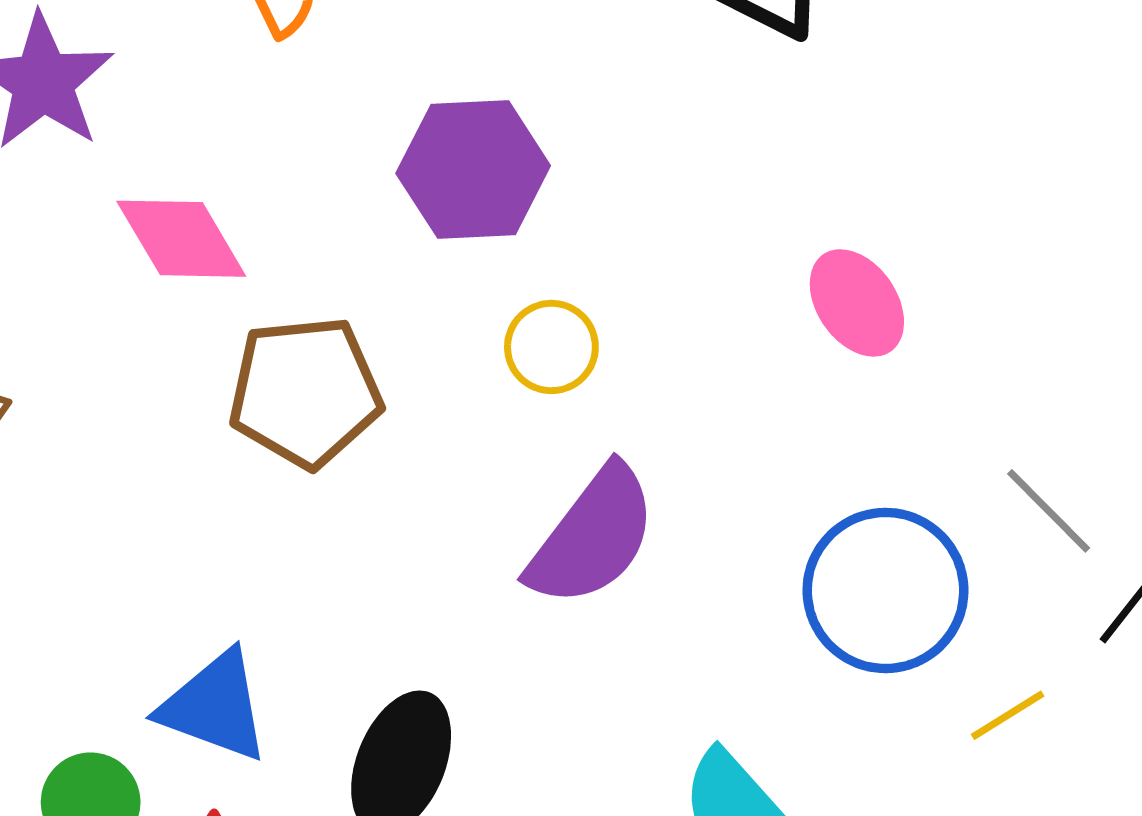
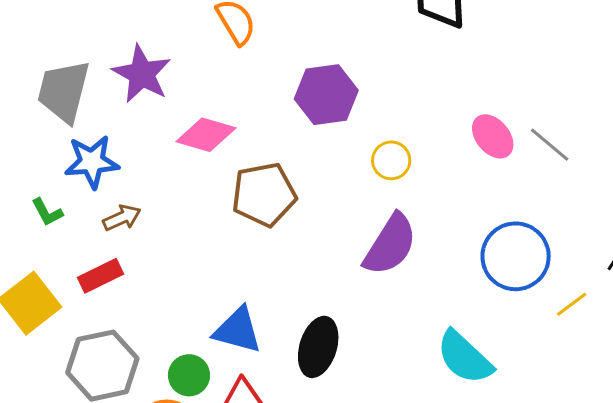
pink diamond: (181, 239) -> (206, 135), turned -38
yellow circle: (551, 347) -> (391, 160), moved
gray line: (1049, 511) -> (550, 145), moved

